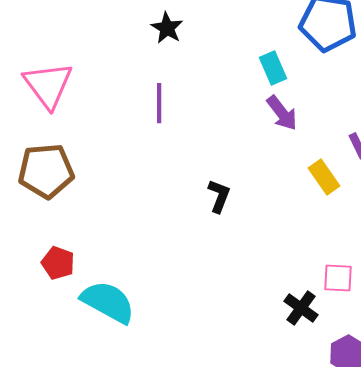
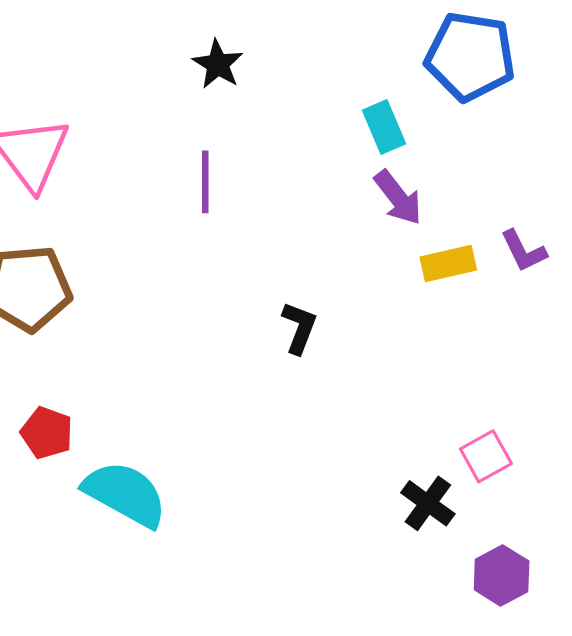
yellow rectangle: (324, 177) -> (448, 263), moved, turned -68
pink square: (338, 278) -> (486, 456), turned -32

